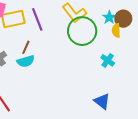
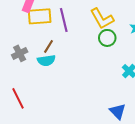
green circle: (82, 31) -> (107, 38), size x0.6

